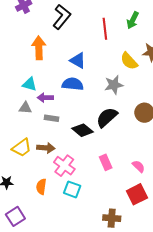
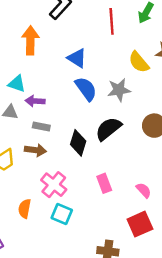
blue semicircle: (73, 84) -> (86, 89), moved, turned 45
black diamond: (83, 130) -> (78, 143), turned 65
brown arrow: (46, 148) -> (35, 150), moved

